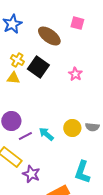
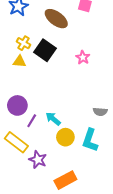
yellow circle: (72, 128) -> (65, 137), moved
purple line: (25, 136) -> (32, 121), turned -32
cyan L-shape: (82, 172) -> (90, 140), moved

